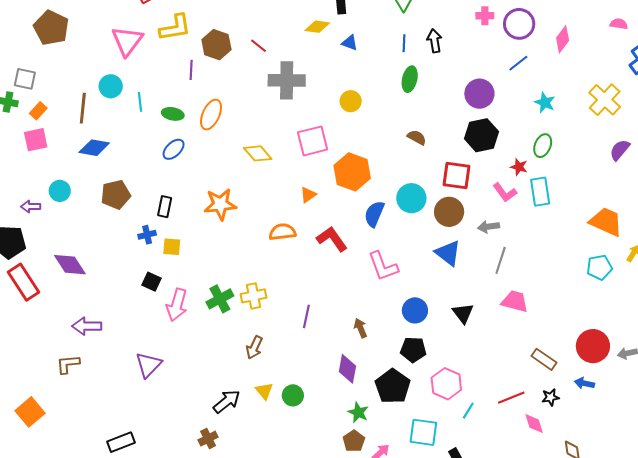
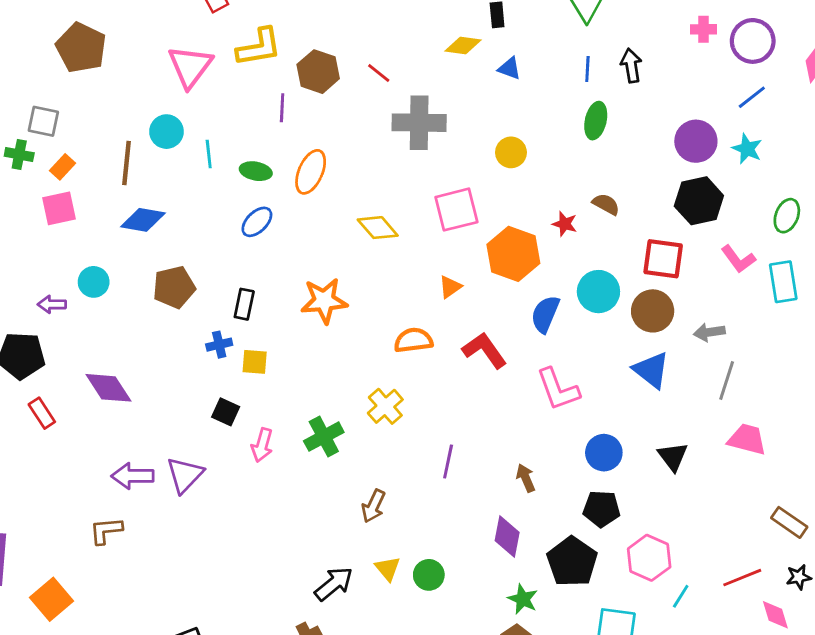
cyan star: (545, 103) -> (747, 149), moved
red star: (519, 167) -> (565, 224), moved
pink L-shape: (505, 192) -> (738, 259), moved
red rectangle: (23, 282) -> (42, 413), size x0.6
yellow cross: (254, 296) -> (385, 406), moved, turned -30
pink arrow: (177, 305) -> (262, 445), size x0.7
purple triangle: (148, 365) -> (185, 475), moved

